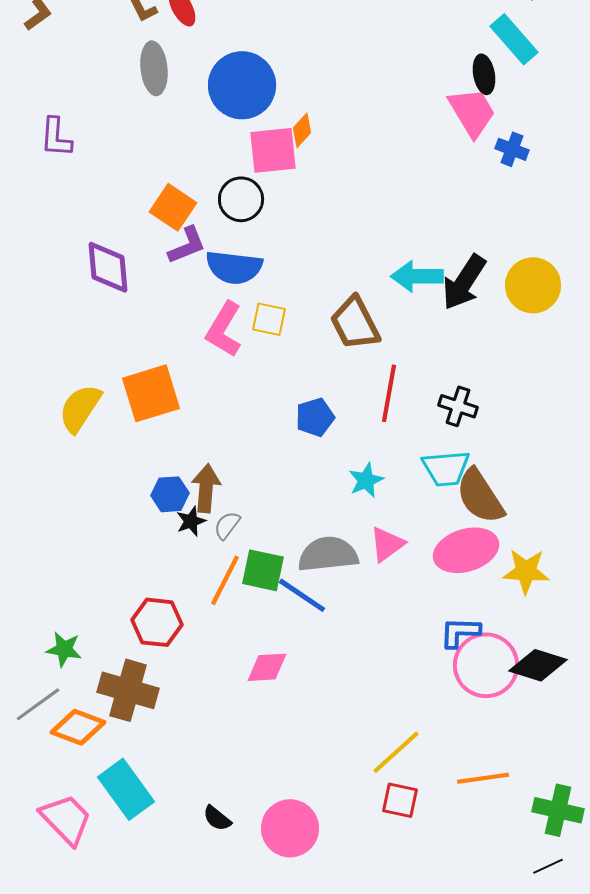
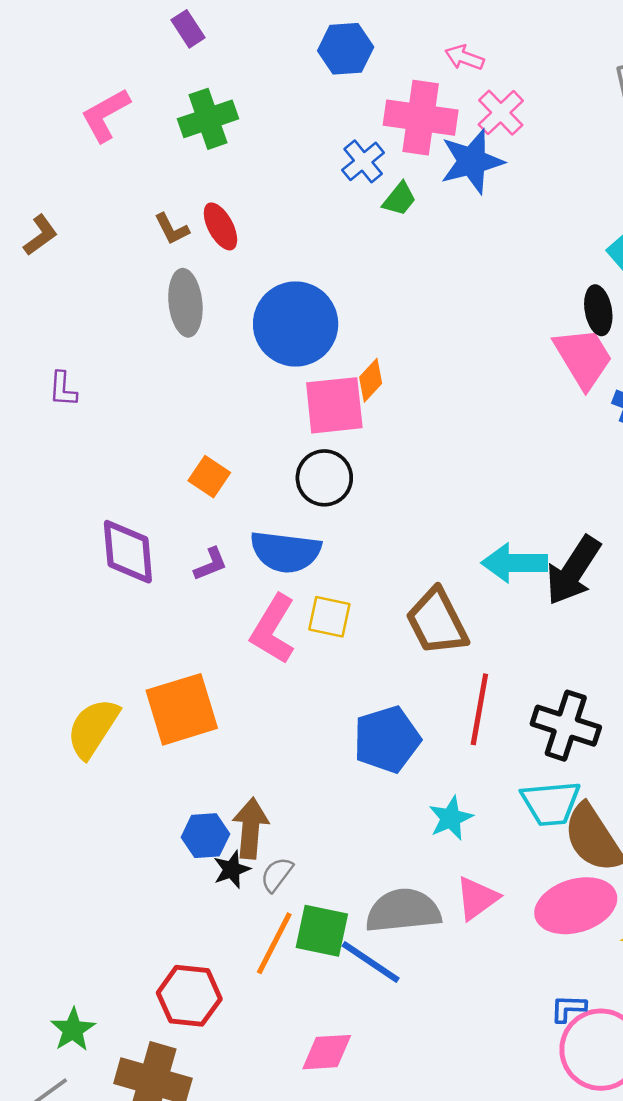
purple L-shape: (56, 137) -> (63, 389), size x0.7
black circle: (241, 199) -> (324, 478), moved
orange square: (173, 207) -> (209, 477), size x0.7
purple L-shape: (187, 245) -> (210, 564), moved, size x0.7
black cross: (458, 406) -> (566, 726), size x1.4
blue pentagon: (315, 417) -> (387, 739), size x1.4
blue L-shape: (460, 632) -> (568, 1008), size x0.7
green star: (64, 649) -> (73, 1030), turned 30

